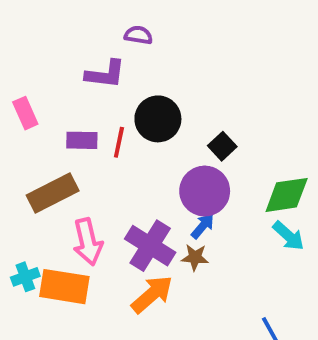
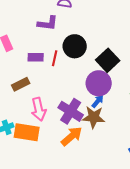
black square: (222, 146) -> (108, 60), size x1.6
brown rectangle: (53, 193) -> (21, 84), size x0.7
brown star: (195, 257) -> (94, 117), size x1.6

